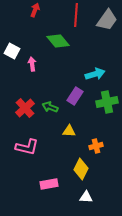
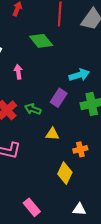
pink arrow: (32, 64) -> (18, 72), moved
pink rectangle: (49, 184) -> (32, 207), moved, turned 60
white triangle: (86, 197) -> (79, 209), moved

